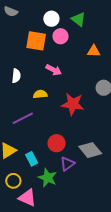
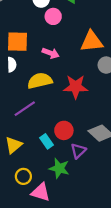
orange square: (36, 41) -> (18, 42), moved
orange triangle: (94, 51) -> (92, 41), moved, size x1.6
yellow semicircle: (40, 94) -> (40, 81), size x1.6
cyan rectangle: (32, 159) -> (46, 141), moved

